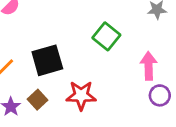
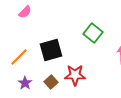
brown square: (38, 100) -> (51, 82), moved

